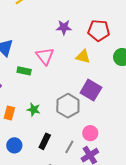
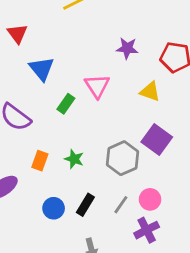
green rectangle: (24, 71) -> (66, 104), turned -72
blue circle: (14, 145) -> (54, 208), moved
gray line: (69, 147) -> (121, 205), moved

